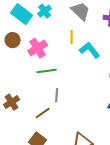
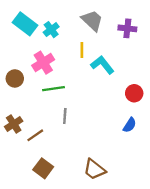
cyan cross: (45, 11) -> (51, 30), moved
brown circle: (13, 40) -> (15, 78), moved
brown line: (43, 113) -> (35, 135), moved

